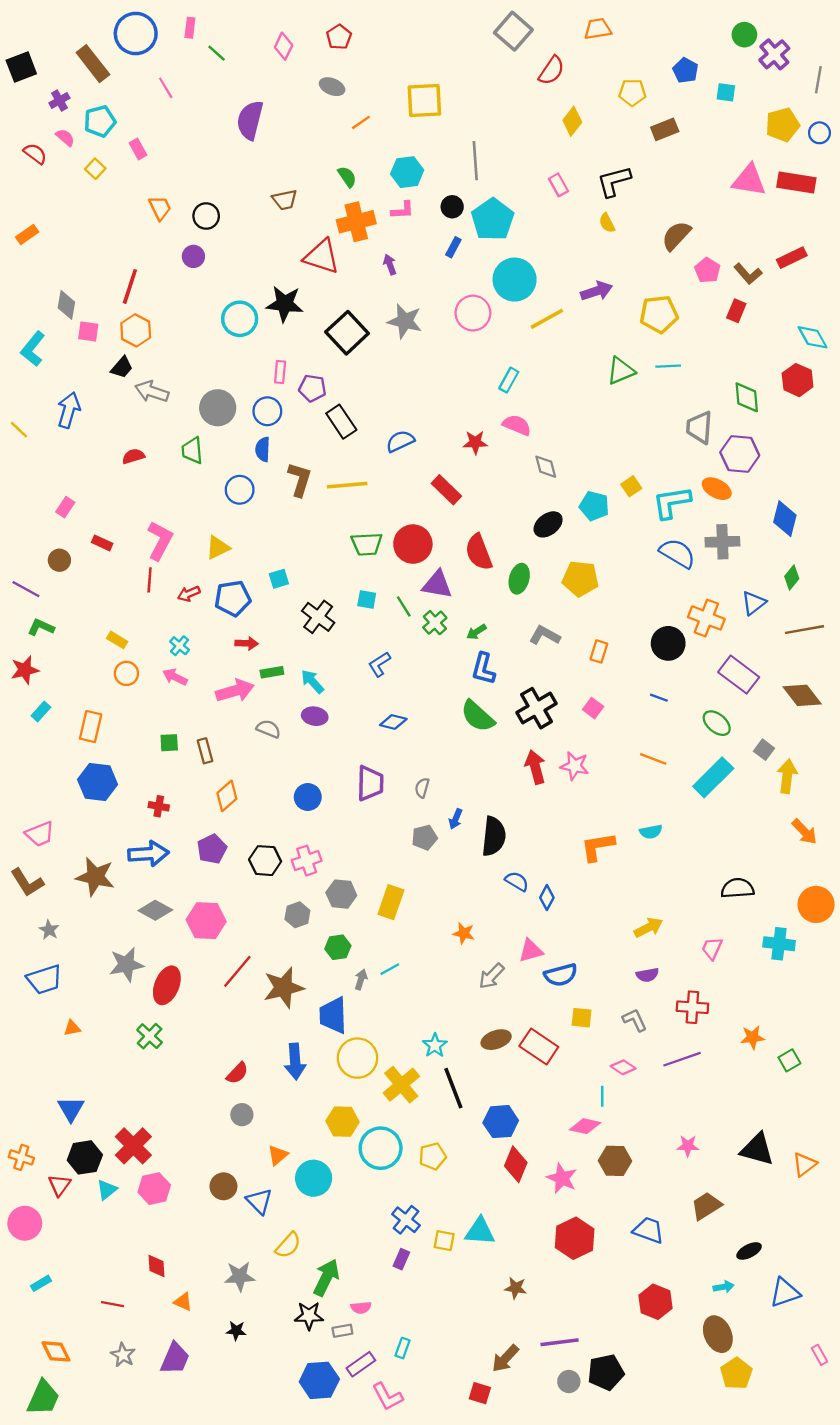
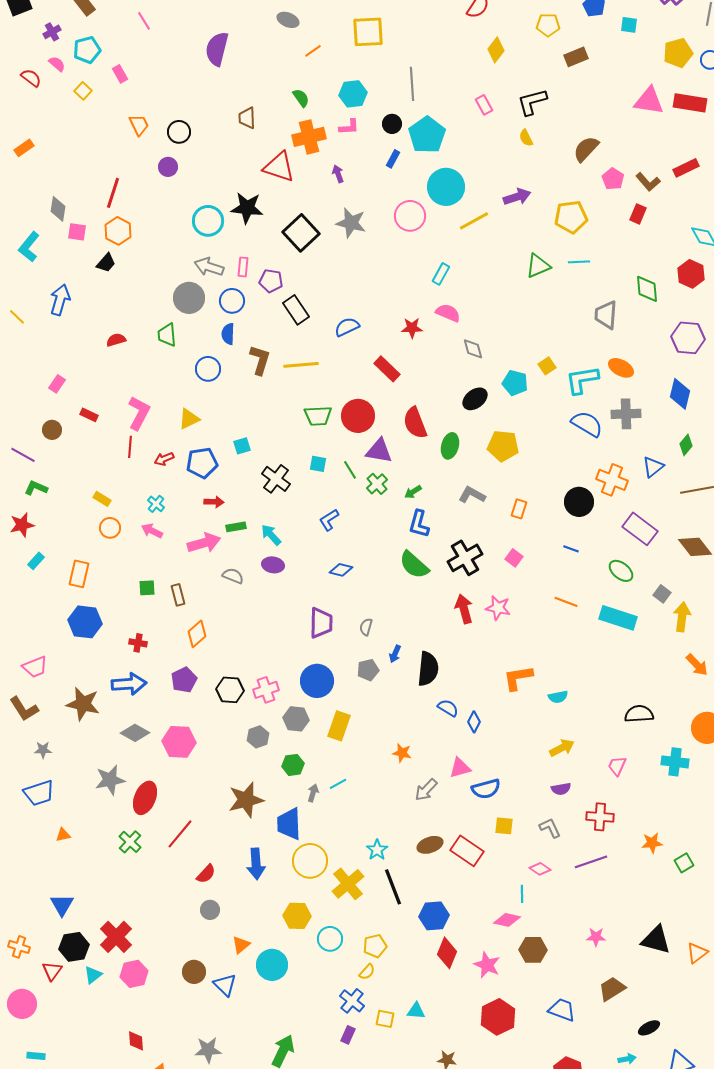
brown trapezoid: (285, 200) -> (247, 118), turned 100
gray arrow: (152, 392) -> (209, 267), moved
purple hexagon: (740, 454) -> (688, 338), moved
cyan rectangle: (713, 777) -> (618, 618), turned 63
blue circle: (308, 797) -> (317, 681), moved, size x1.4
cyan semicircle: (651, 832) -> (558, 697), moved
gray star: (49, 930) -> (43, 750), turned -30
red line: (237, 971) -> (180, 834), moved
cyan circle: (381, 1148) -> (330, 939), size x0.7
cyan triangle: (480, 1231) -> (416, 1011), size x0.7
yellow semicircle: (288, 1245) -> (367, 972), moved, size x0.7
cyan rectangle: (41, 1283) -> (36, 1056), turned 36

